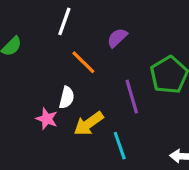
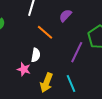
purple line: (132, 97) -> (77, 52), turned 45
yellow arrow: (89, 124) -> (46, 83), moved, turned -30

